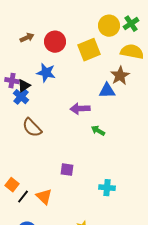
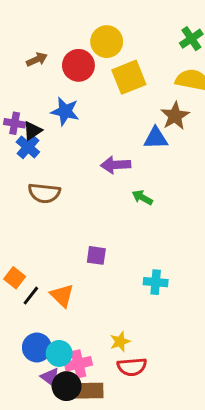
yellow circle: (109, 26) -> (107, 42), moved
brown semicircle: (32, 128) -> (44, 193), turned -40

